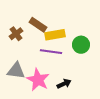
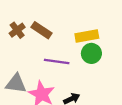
brown cross: (16, 34) -> (17, 30), moved
yellow rectangle: (55, 35) -> (87, 36), moved

